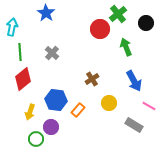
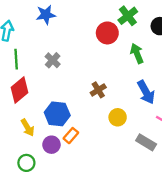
blue star: (46, 13) -> (46, 15), turned 30
orange rectangle: (78, 110) -> (71, 136), moved
yellow arrow: (30, 112) -> (28, 128), turned -49
green circle: (36, 139) -> (26, 163), moved

